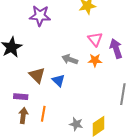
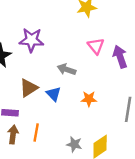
purple star: (40, 16) -> (31, 40), moved
orange star: (95, 60) -> (89, 99), moved
brown triangle: (37, 75) -> (29, 88), turned 42

